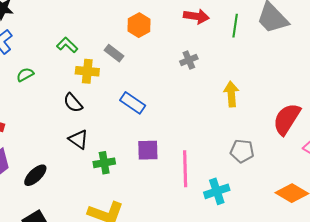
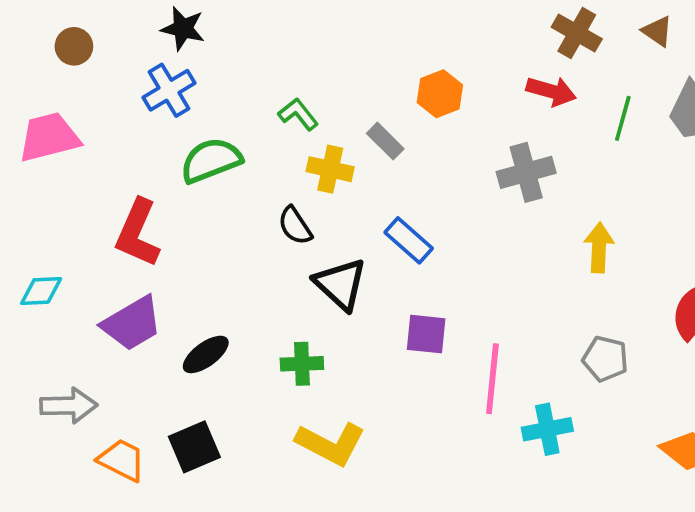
gray cross: (189, 60) -> (526, 172), size x1.6
green semicircle: (25, 75) -> (211, 160), size x1.8
black triangle: (78, 139) -> (340, 284), moved, size x1.4
green cross: (104, 163) -> (302, 364), moved

